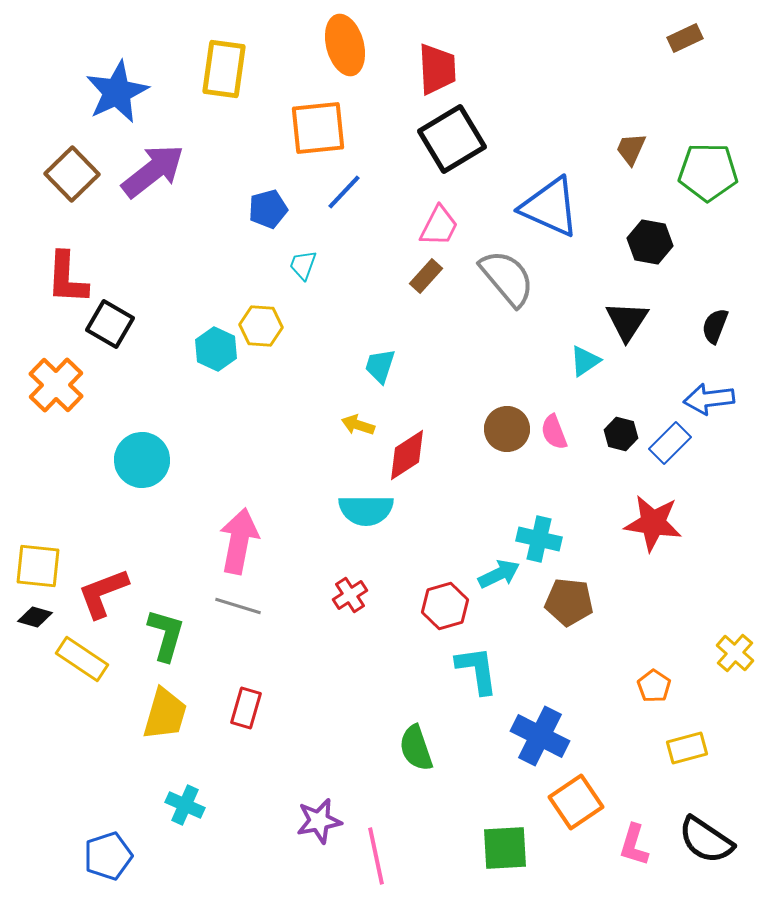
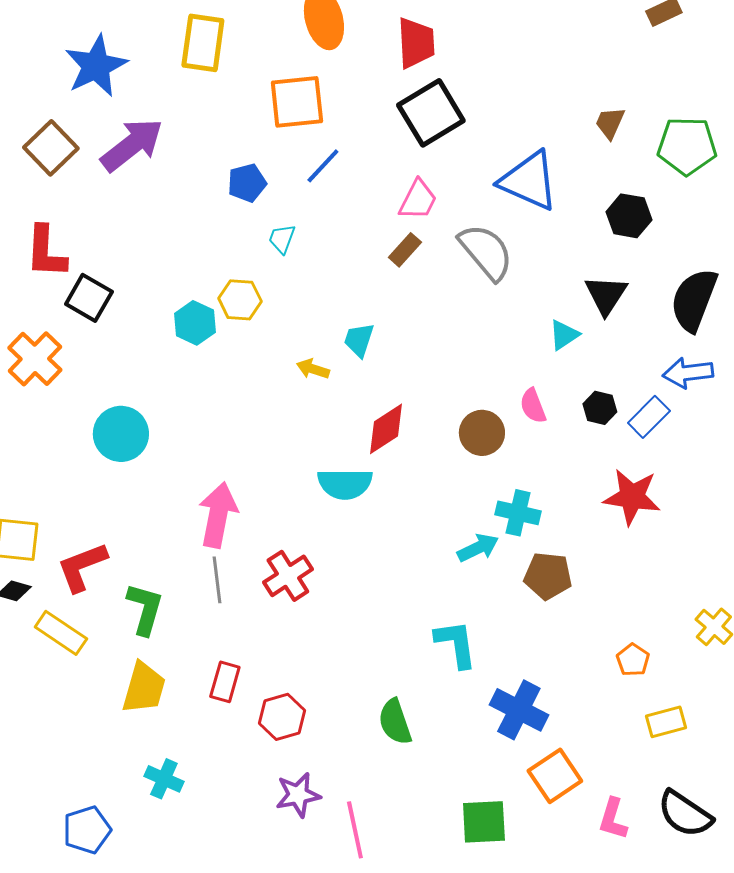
black semicircle: (715, 326) -> (694, 300), size x1.8
yellow arrow: (358, 425) -> (313, 369), moved
brown circle: (507, 429) -> (482, 433), moved
red cross: (350, 595) -> (288, 576), moved, size x1.4
gray line: (238, 606) -> (217, 580), turned 66
red hexagon: (445, 606) -> (282, 717), moved

